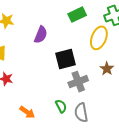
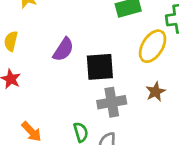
purple semicircle: (41, 35) -> (63, 49), moved

